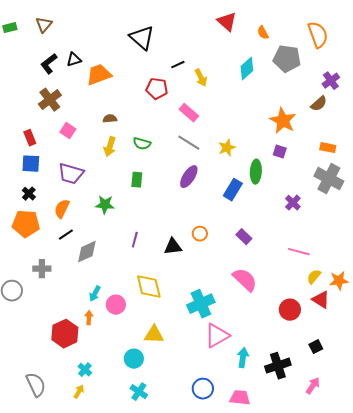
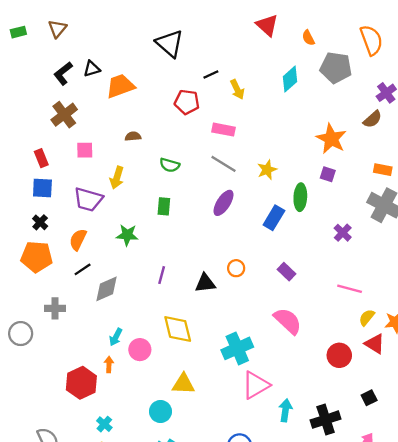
pink rectangle: (189, 113) -> (224, 130), turned -30
pink square: (68, 131) -> (85, 150), turned -35
yellow arrow: (110, 147) -> (117, 178), moved

